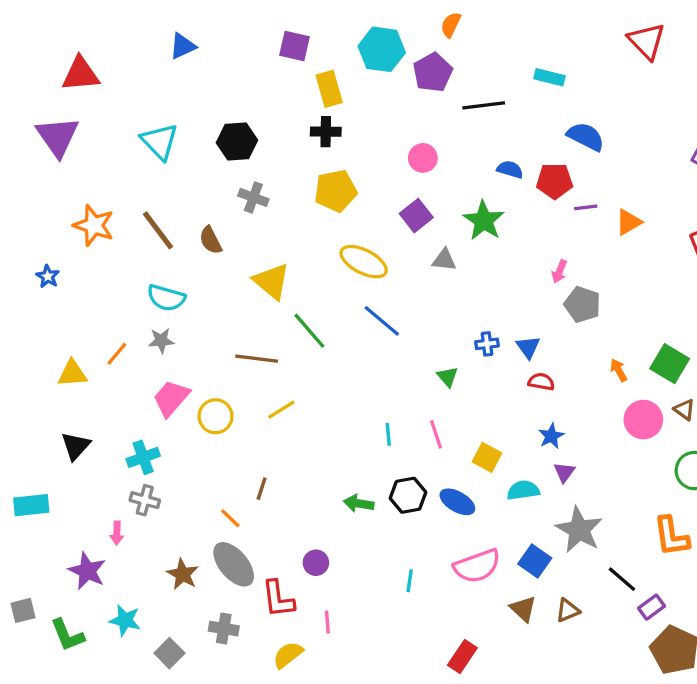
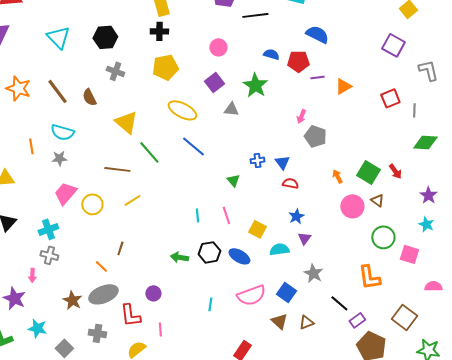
orange line: (117, 354) -> (31, 146), moved, turned -49
gray star: (579, 530) -> (313, 273), size x0.7
gray ellipse: (234, 564) -> (103, 294), turned -72

